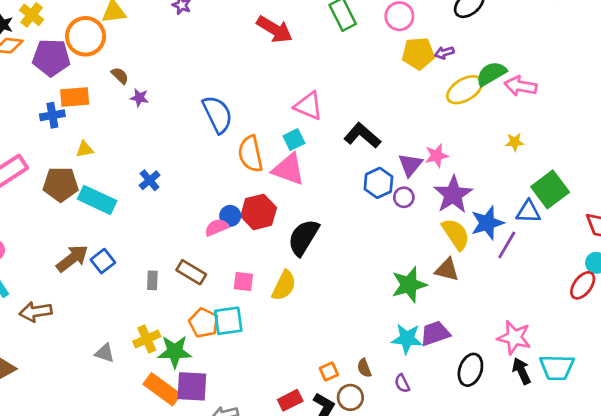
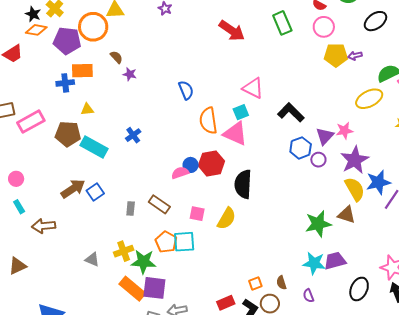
yellow ellipse: (465, 90) -> (369, 99), moved
blue semicircle: (217, 114) -> (186, 90), size x0.7
black semicircle: (303, 237) -> (243, 184), turned -32

